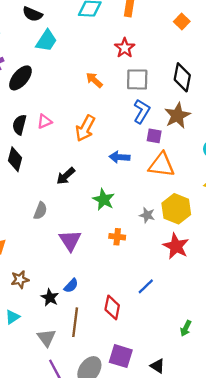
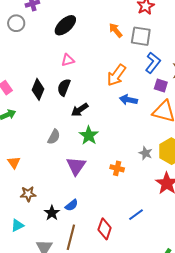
black ellipse: (20, 78) -> (65, 25), moved
gray square: (137, 79) -> (141, 36), moved
black semicircle: (19, 125) -> (64, 87), moved
orange arrow: (85, 128) -> (116, 75), moved
green star: (104, 200) -> (89, 135), moved

